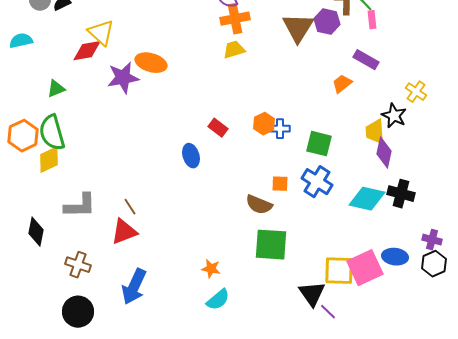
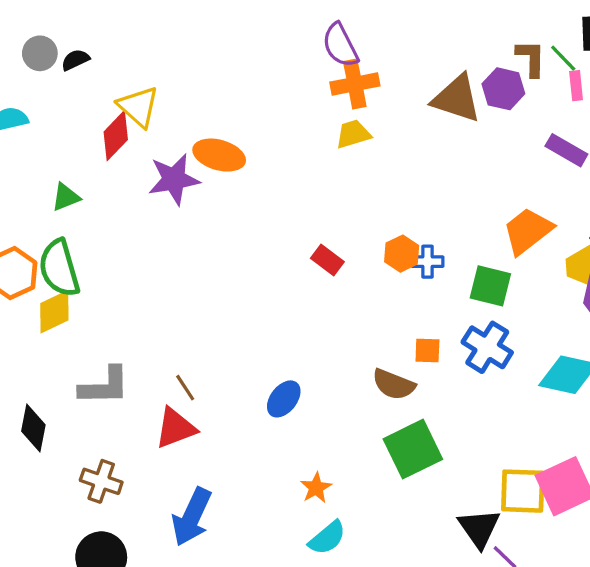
brown triangle: (298, 28) -> (457, 99), turned -44
red diamond: (87, 51) -> (116, 136), turned -36
orange trapezoid: (342, 84) -> (528, 231), moved, size x1.6
blue ellipse: (191, 156) -> (284, 399), moved, turned 55
green square: (271, 245) -> (413, 449), turned -30
orange star: (211, 269) -> (316, 488), turned 30

